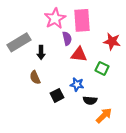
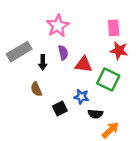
pink rectangle: (82, 20) -> (114, 28), moved, size x0.7
purple semicircle: (67, 38) -> (63, 53), moved
green square: (102, 68) -> (108, 80), size x1.5

